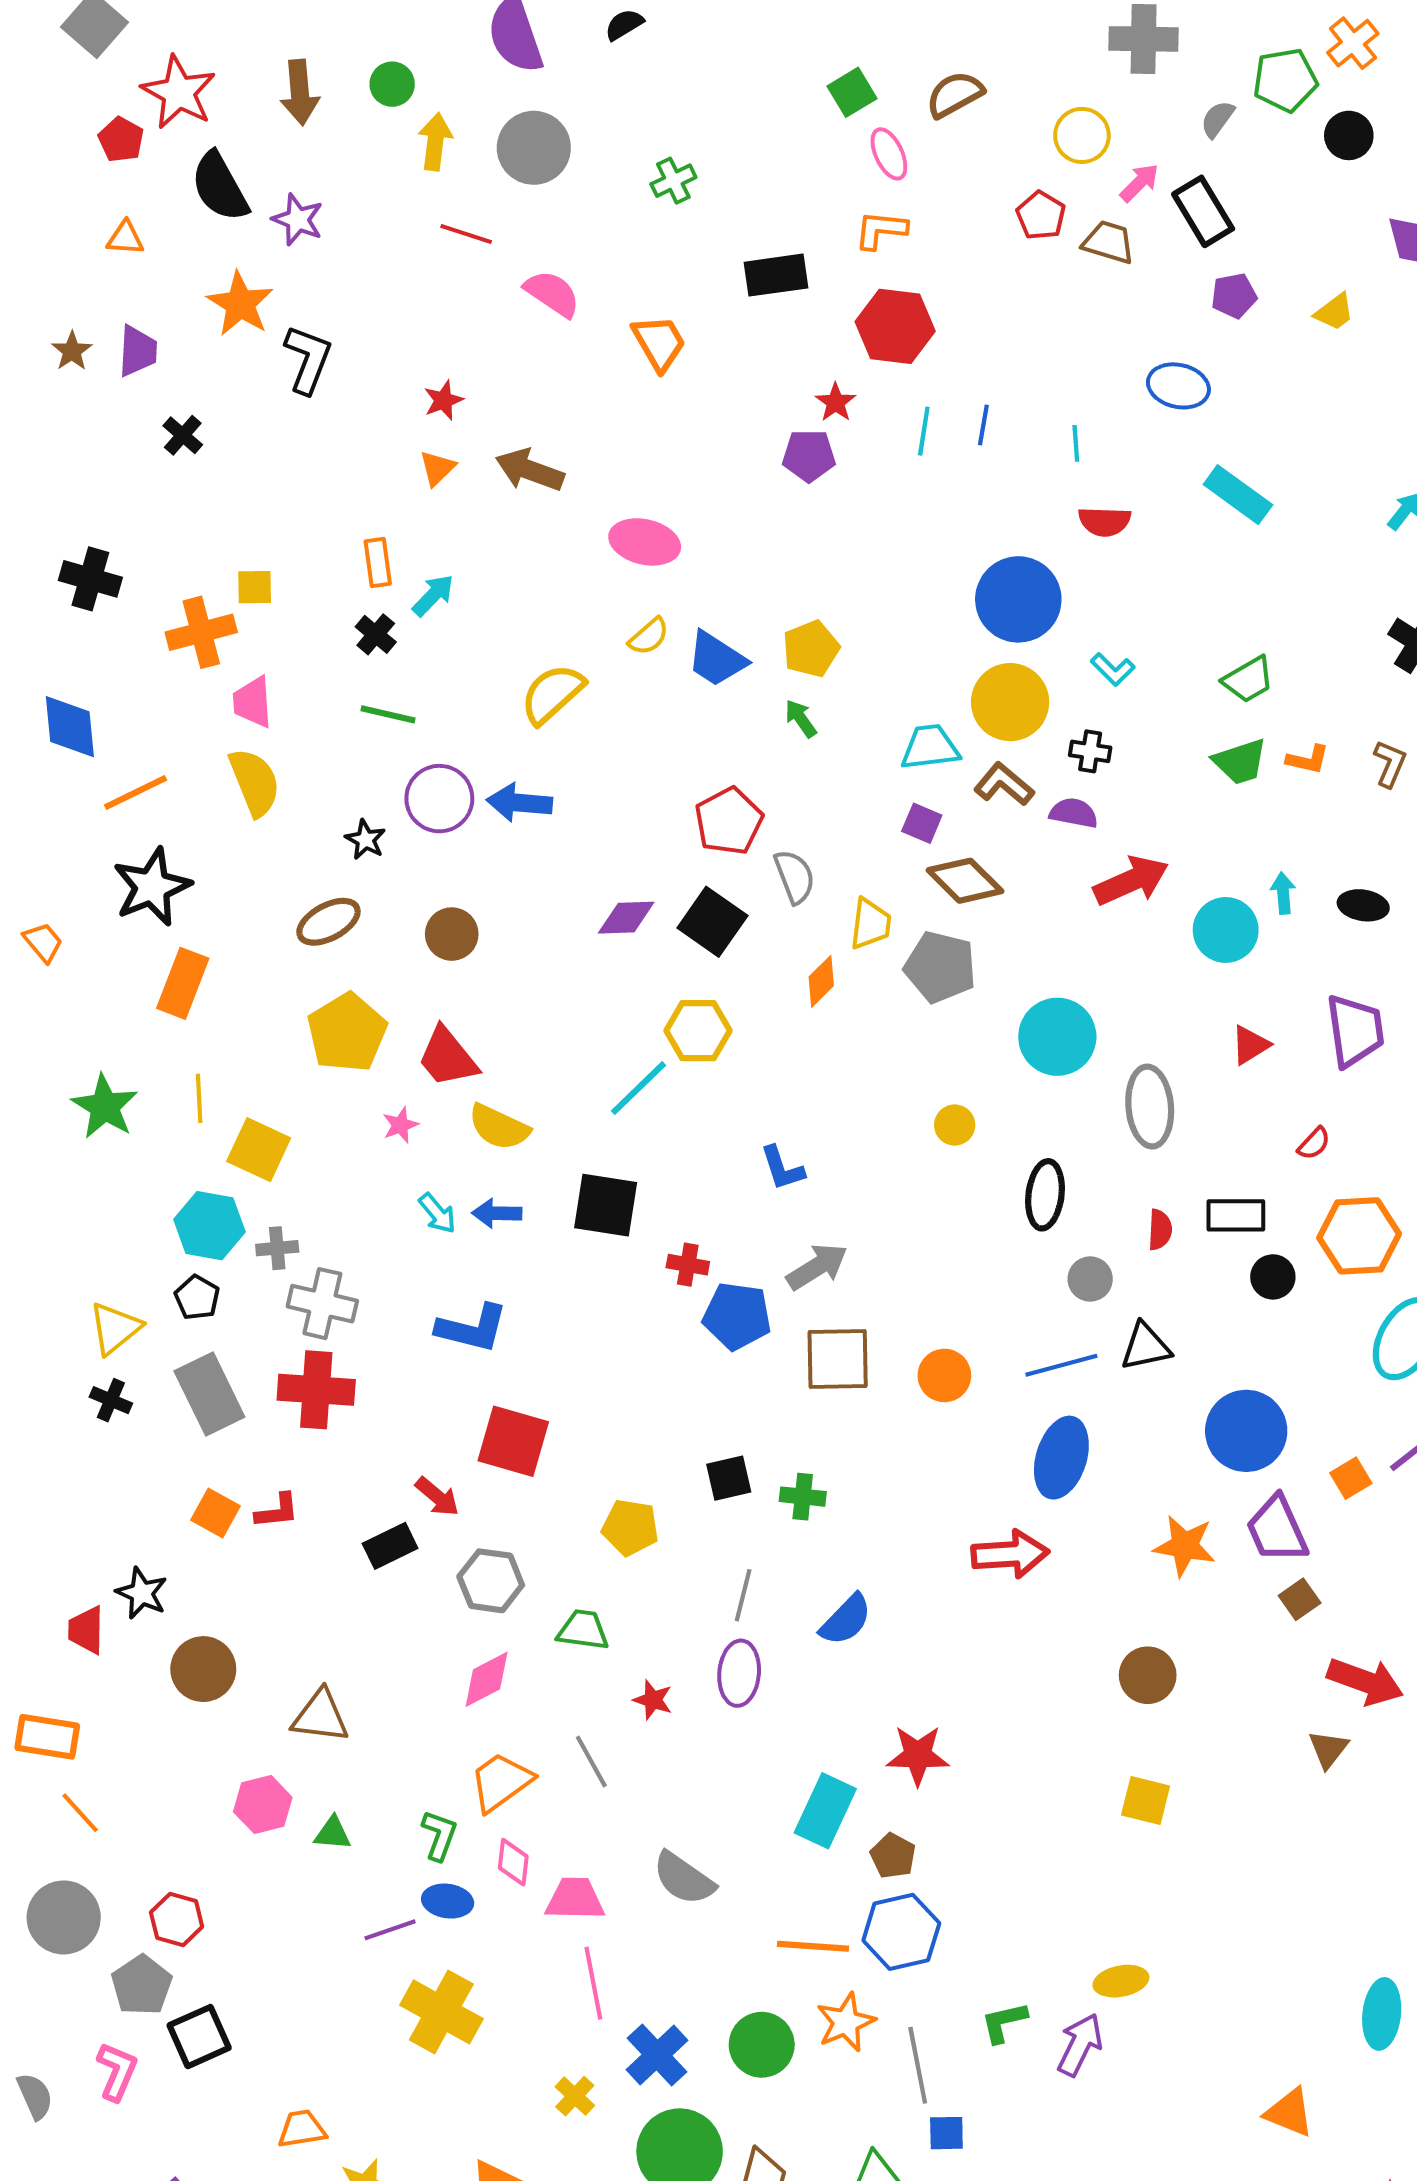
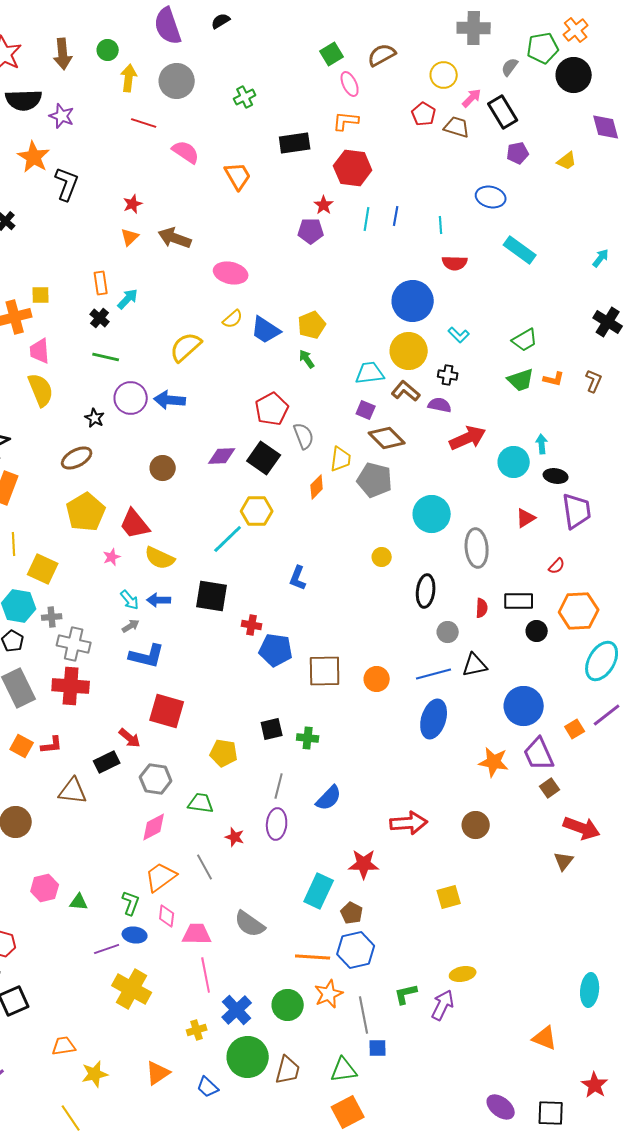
black circle: (1349, 135) -> (574, 75), size x1.5
black semicircle: (220, 187) -> (24, 100), turned -63
black ellipse: (1363, 905) -> (556, 476), moved
brown circle: (452, 934) -> (163, 468), moved
blue L-shape: (782, 1168) -> (298, 578), turned 40
gray arrow: (817, 1267) -> (131, 626), moved, size x0.6
red arrow: (1010, 1554) -> (409, 823), moved
brown triangle: (320, 1716) -> (73, 791), moved
yellow square: (1146, 1800) -> (449, 897), moved, turned -30
yellow cross: (575, 2096) -> (197, 1030), turned 30

